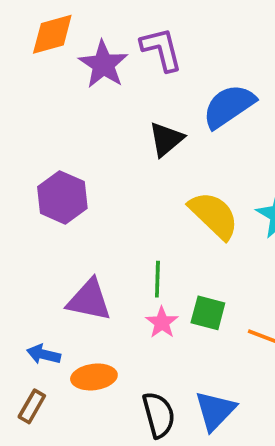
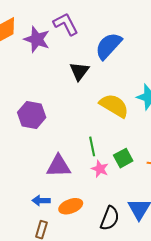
green square: (208, 313) -> (123, 158), turned -30
black semicircle: (159, 415) -> (110, 218), turned 50

